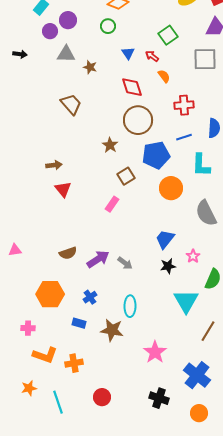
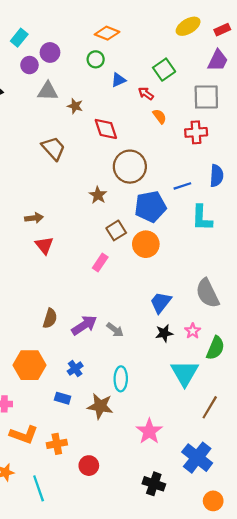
blue triangle: (128, 53) -> (118, 80), moved, turned 40
red diamond: (132, 87) -> (106, 129), moved
red cross: (184, 105) -> (196, 132), moved
orange circle: (171, 188) -> (146, 244), moved
gray semicircle: (206, 213) -> (207, 293), moved
brown semicircle: (68, 253) -> (50, 318), turned -54
pink star: (193, 256) -> (193, 331), moved
red circle: (102, 397) -> (89, 466), moved
orange circle: (199, 413) -> (213, 501), moved

